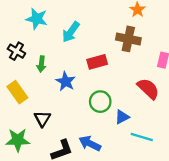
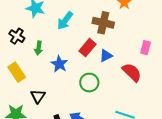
brown cross: (128, 39) -> (103, 23), moved
red rectangle: (97, 62) -> (88, 48), turned -36
blue triangle: (122, 117) -> (106, 56), moved

